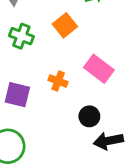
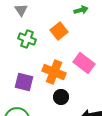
orange cross: (58, 81) -> (54, 72), size x1.6
black circle: (89, 116) -> (61, 97), moved

